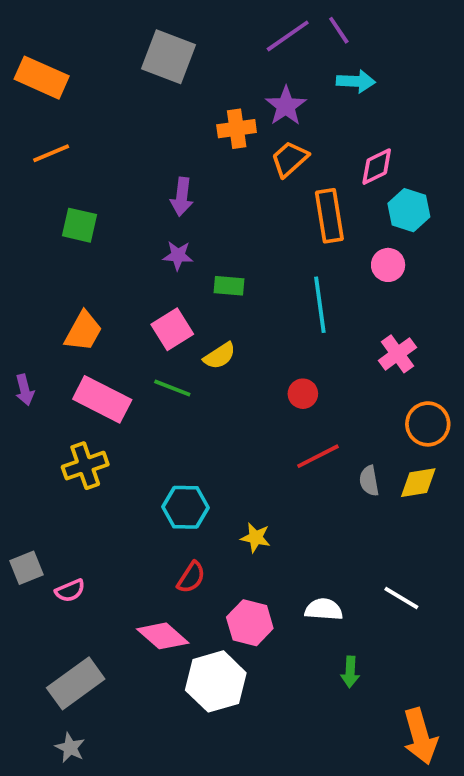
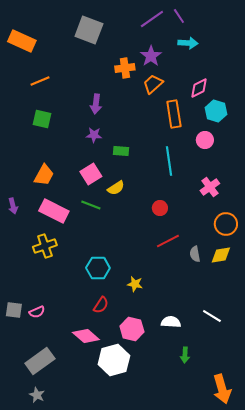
orange line: (51, 153) -> (40, 81), moved
gray square: (27, 568) -> (14, 310), moved, turned 30

